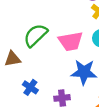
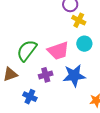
purple cross: (62, 98) -> (46, 75), moved

